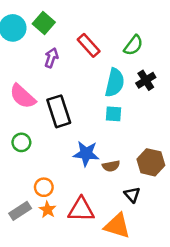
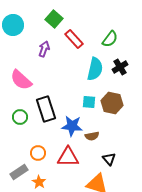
green square: (44, 23) -> (54, 19), moved
black rectangle: (59, 111) -> (46, 109), moved
cyan square: (113, 114) -> (89, 102), moved
brown hexagon: (151, 162) -> (112, 103), moved
orange star: (48, 210) -> (39, 182), moved
red triangle: (81, 210) -> (68, 157), moved

